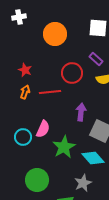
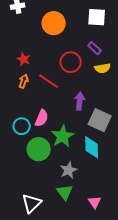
red line: (50, 92) -> (49, 81), turned 40
cyan diamond: (93, 158) -> (92, 147), turned 40
green circle: (37, 180) -> (39, 149), moved
gray star: (83, 183) -> (69, 170), moved

